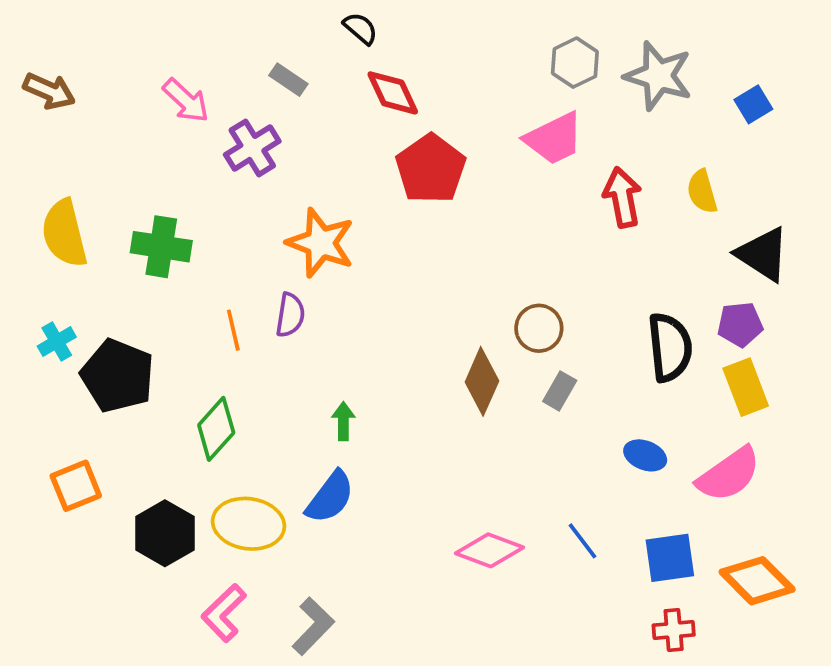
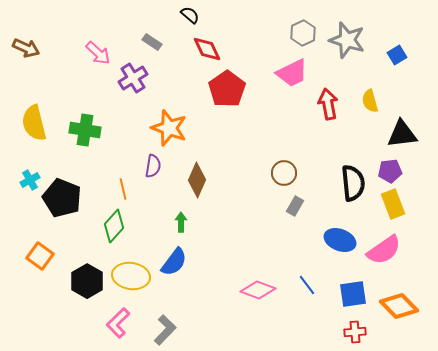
black triangle: (763, 254) -> (402, 134), turned -40
orange line: (233, 330) -> (123, 189), moved
brown diamond: (482, 381) -> (197, 180), moved
blue ellipse: (645, 455) -> (340, 240), size x1.4
orange square: (76, 486) -> (40, 256), turned -32

